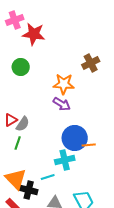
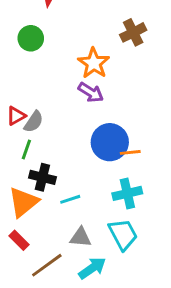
orange star: (64, 84) -> (94, 63), turned 30
cyan cross: (65, 160) -> (127, 193), moved
orange triangle: (16, 179) -> (23, 202), turned 35
black cross: (29, 190) -> (42, 177), moved

